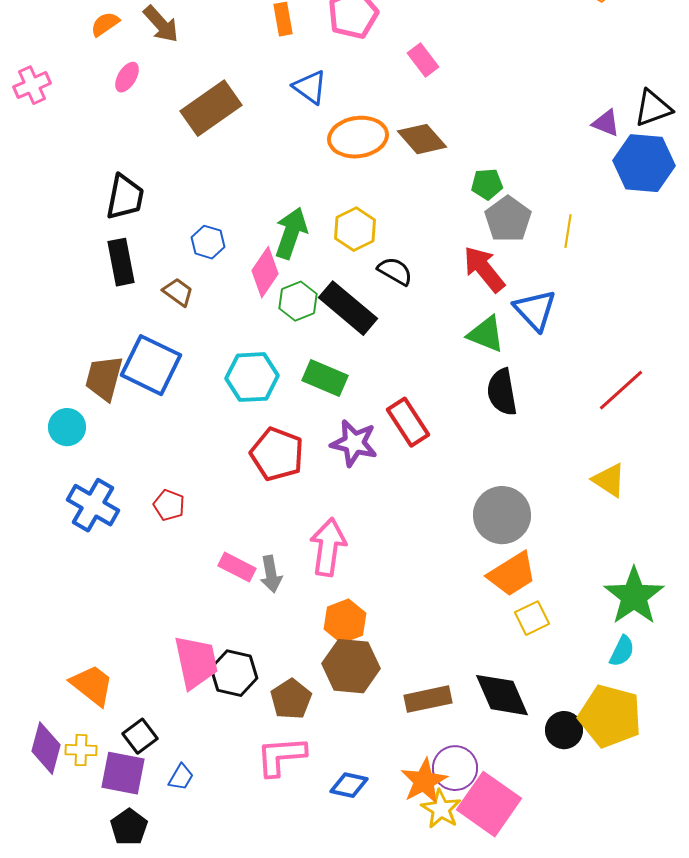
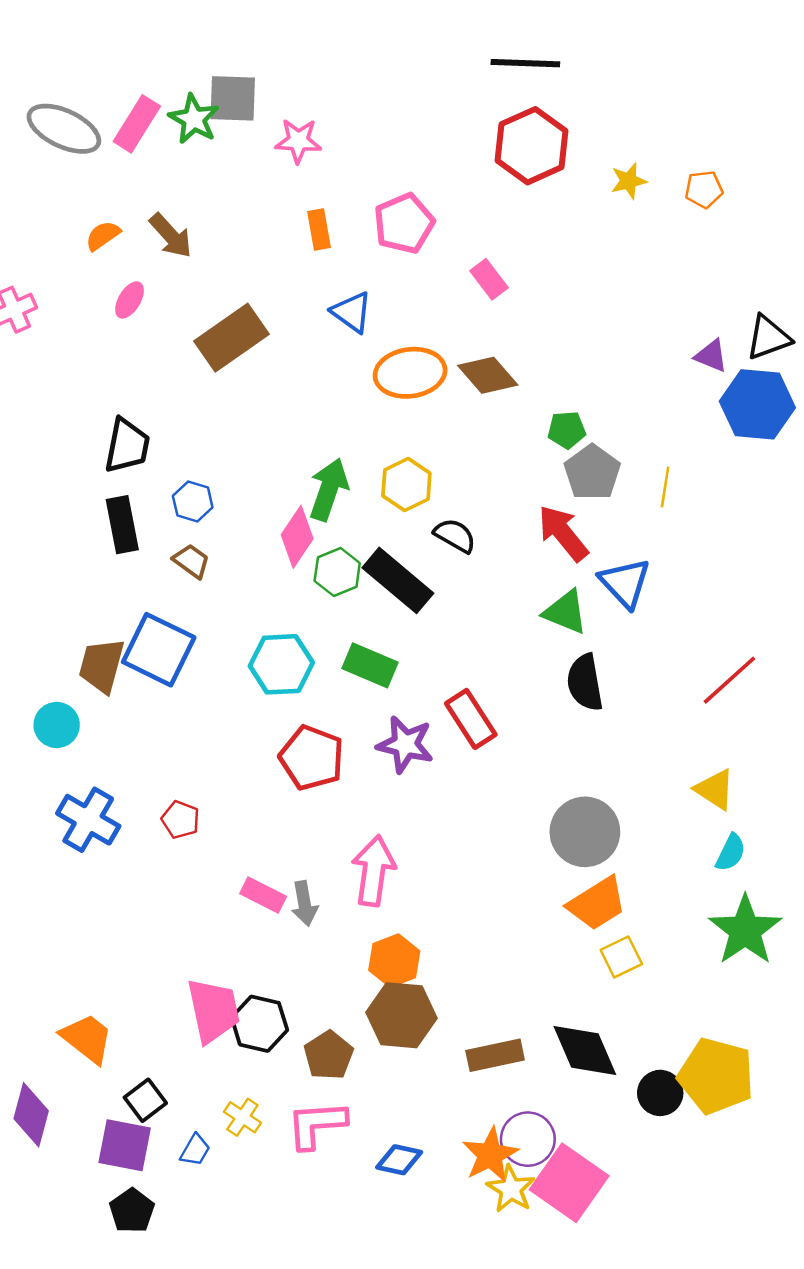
blue hexagon: (208, 242) -> (193, 502), moved
cyan semicircle: (622, 651) -> (731, 853), moved
yellow cross: (81, 750) -> (242, 1117), moved, turned 32

